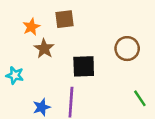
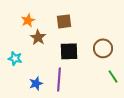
brown square: (65, 19) -> (64, 21), moved
brown circle: (127, 49) -> (103, 48), moved

